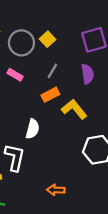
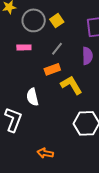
pink rectangle: (15, 75) -> (24, 47), turned -40
white semicircle: (33, 129) -> (32, 97), turned 144

